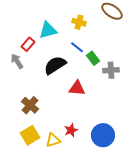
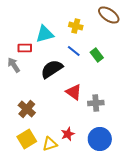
red rectangle: (28, 44) -> (25, 48), turned 48
green rectangle: (93, 58) -> (97, 55), moved
gray cross: (111, 70) -> (96, 103), moved
red triangle: (77, 88) -> (74, 92), turned 30

